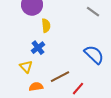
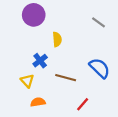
yellow semicircle: (46, 26) -> (57, 39), moved
brown line: (60, 77) -> (66, 78), moved, turned 42

